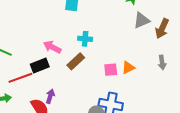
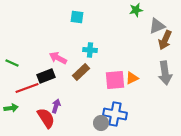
gray triangle: (142, 20) -> (157, 26), moved
gray arrow: (162, 62) -> (165, 73), size x1.6
pink square: (111, 70) -> (115, 80), size x1.5

